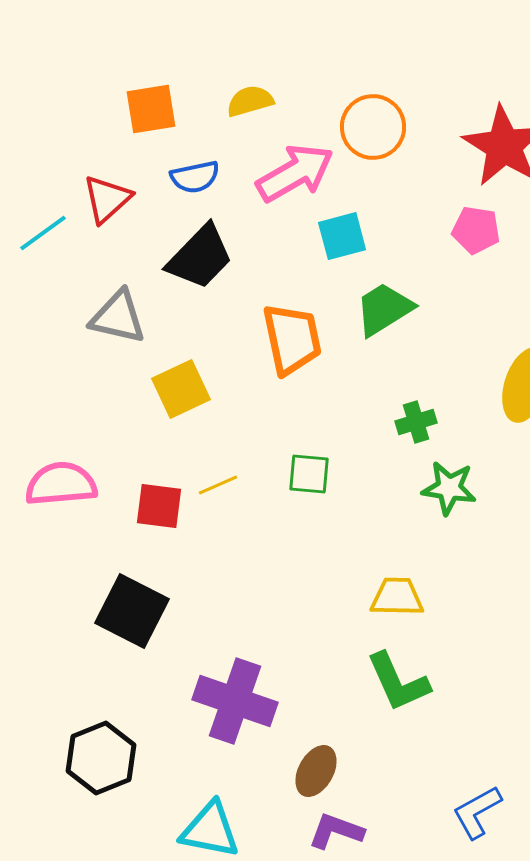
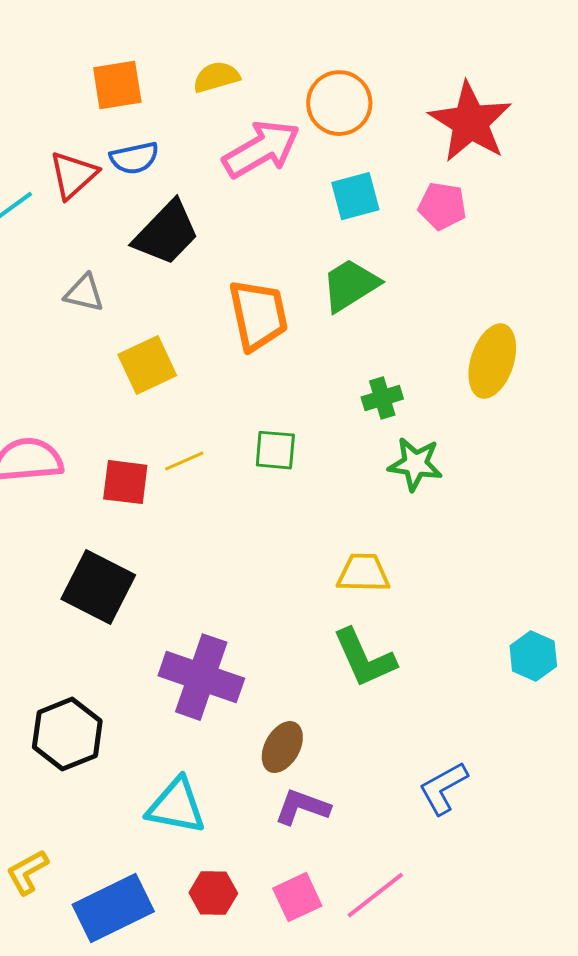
blue semicircle: (195, 177) -> (134, 158), moved
cyan square: (342, 236) -> (355, 196), moved
gray triangle: (118, 317) -> (84, 293), size x0.7

